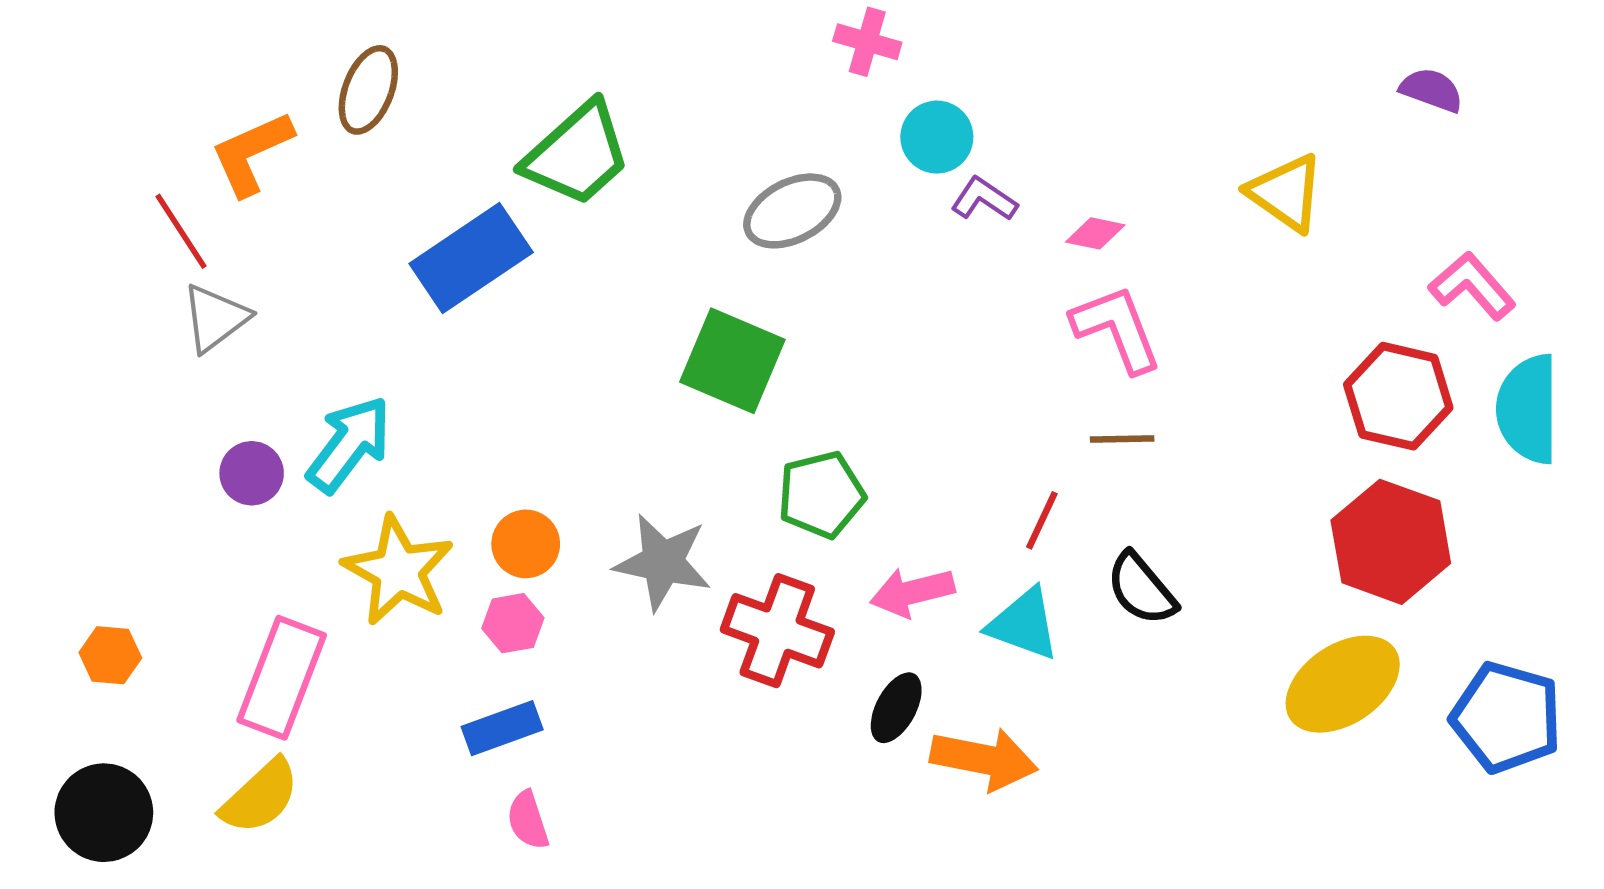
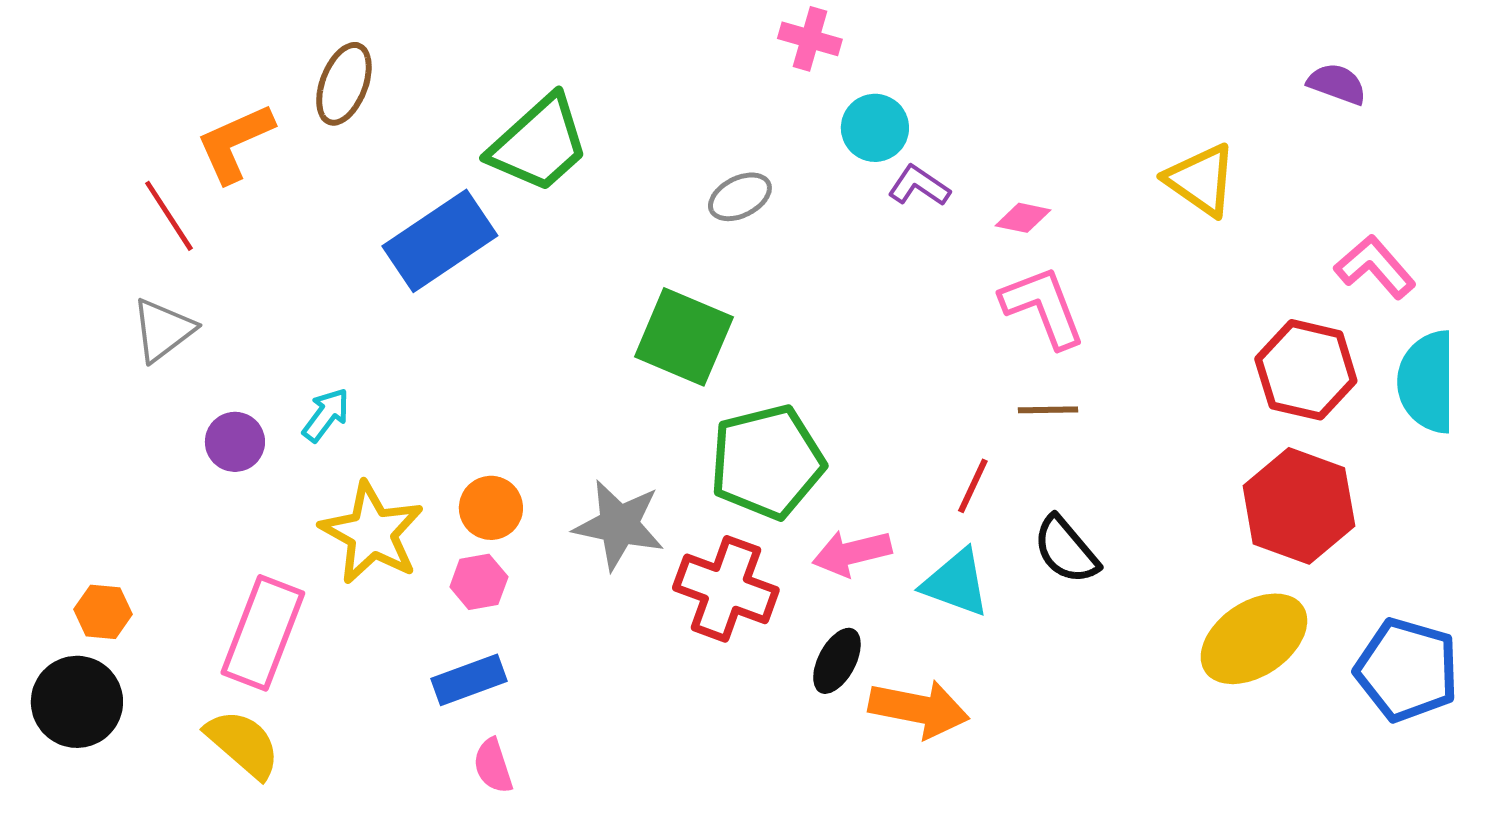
gray ellipse: (792, 211) -> (740, 197), size x0.7
gray triangle: (215, 318) -> (163, 330), moved
cyan arrow: (349, 444) -> (326, 415), size x0.6
green pentagon: (821, 495) -> (767, 462), size x1.4
yellow semicircle: (260, 797) -> (243, 744), turned -96
black circle: (104, 813) -> (77, 702), moved

